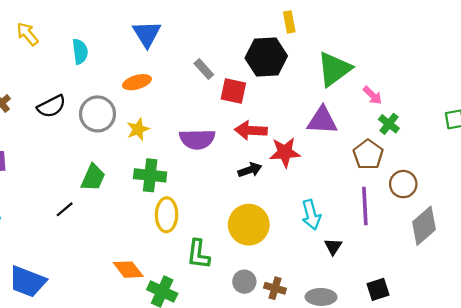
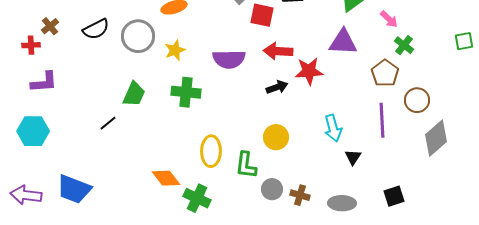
yellow ellipse: (167, 215) -> (211, 151), moved
yellow circle: (249, 225) -> (276, 137), size x0.7
green L-shape: (198, 254) -> (246, 165), moved

